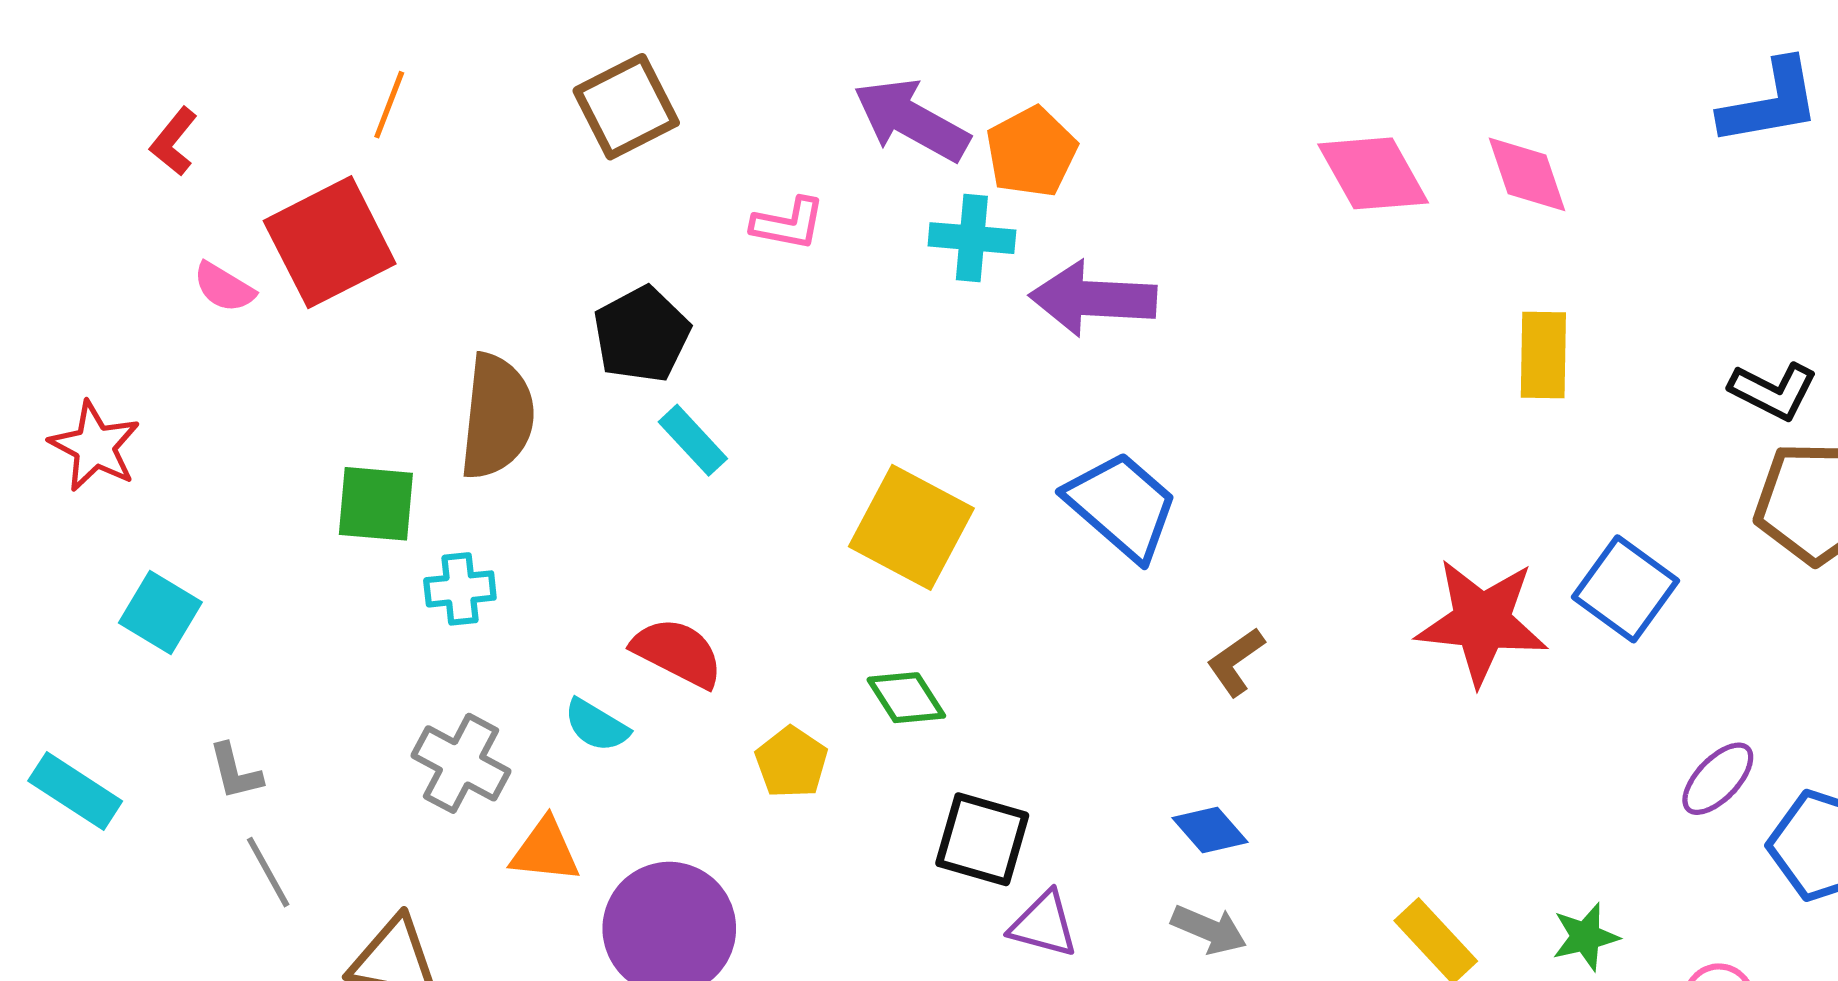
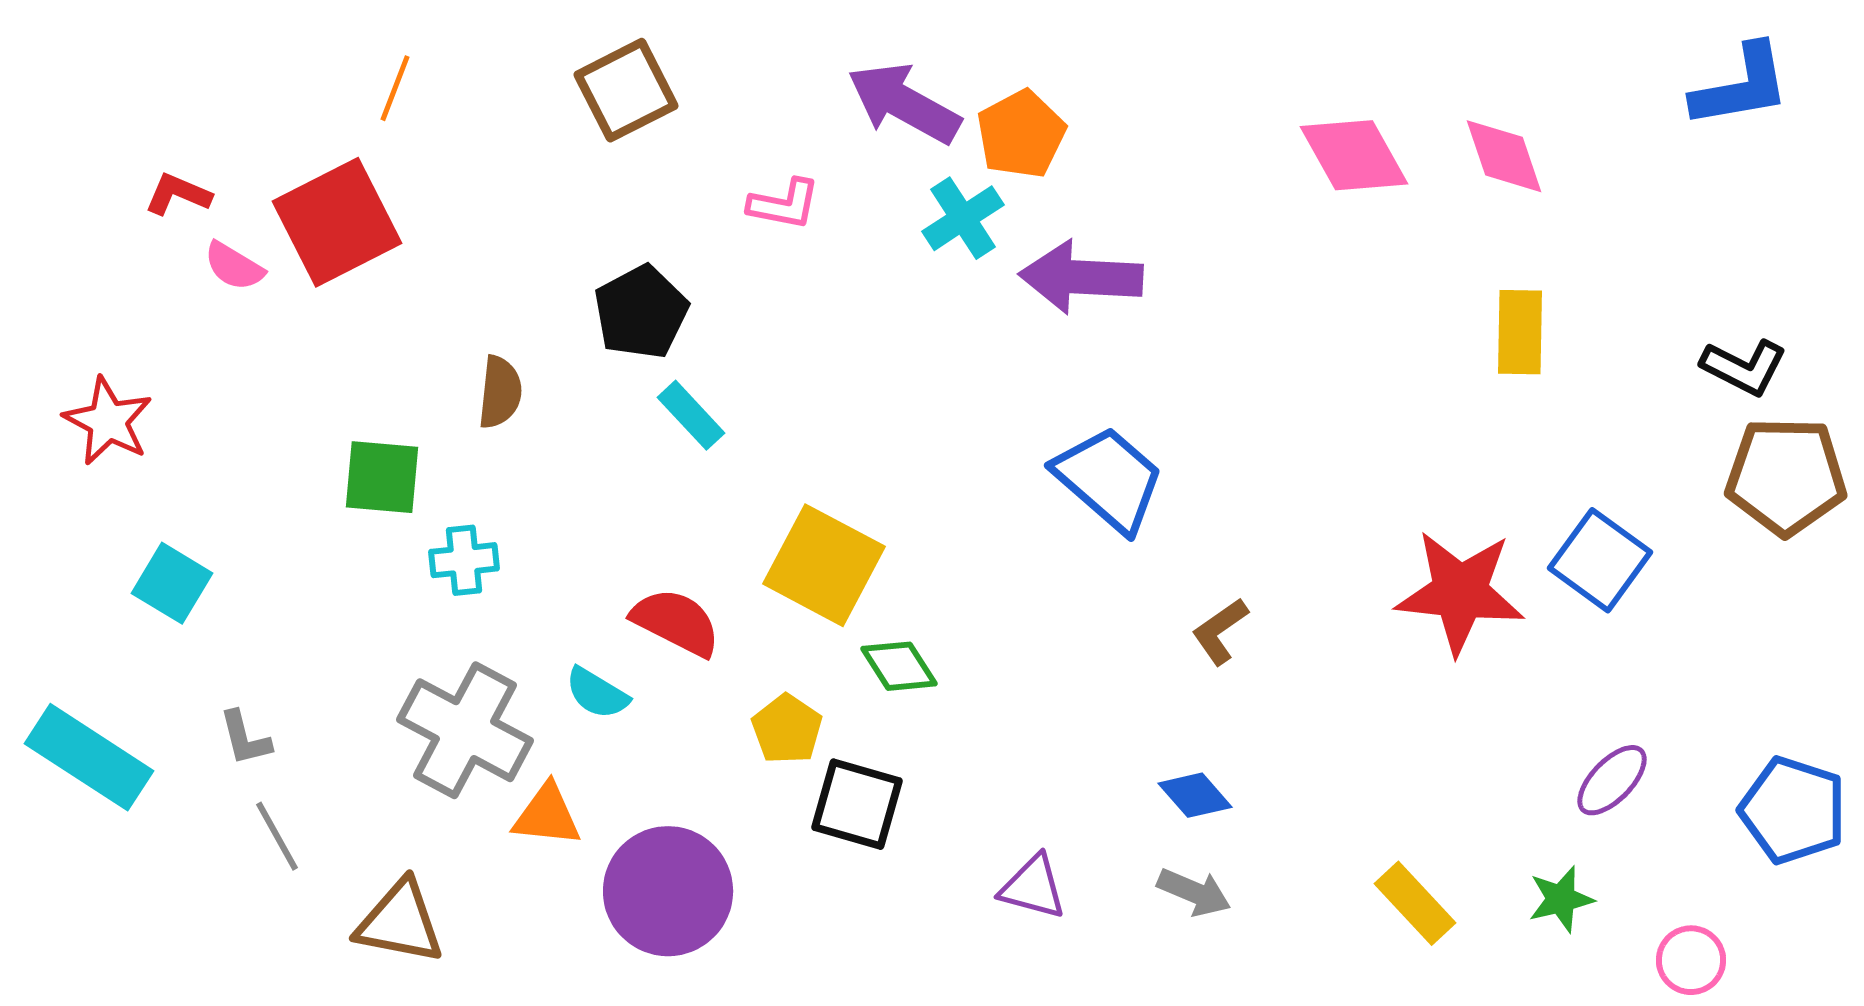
red L-shape: (174, 142) -> (178, 194), moved, turned 74
cyan cross: (972, 238) -> (963, 218), turned -38
brown semicircle: (497, 417) -> (500, 392), size x0.6
yellow square: (911, 527) -> (824, 565), moved
gray cross: (461, 763) -> (465, 730), size x1.4
purple ellipse: (1718, 779) -> (1612, 780), moved
cyan rectangle: (75, 791) -> (89, 757), size x1.4
black square: (982, 839) -> (857, 804), moved

